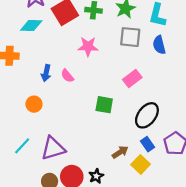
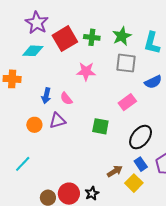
blue semicircle: (159, 45) -> (153, 82), moved, turned -102
purple triangle: (53, 148) -> (57, 121), moved, size x0.7

